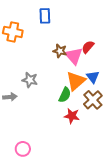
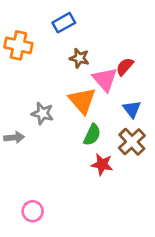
blue rectangle: (45, 16) -> (64, 23), turned 63
brown star: (60, 51) -> (79, 58), moved
orange triangle: (76, 81) -> (82, 101), moved, turned -30

